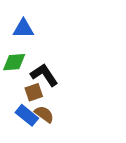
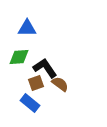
brown semicircle: (44, 114) -> (60, 84), moved

